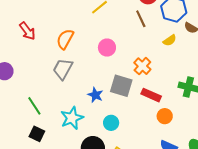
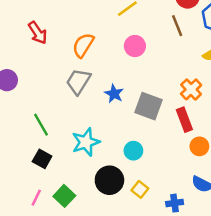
pink circle: (107, 48) -> (135, 46), moved
orange cross: (142, 66) -> (191, 89), moved
blue star: (95, 95) -> (114, 94), moved
red rectangle: (151, 95) -> (184, 120), turned 42

